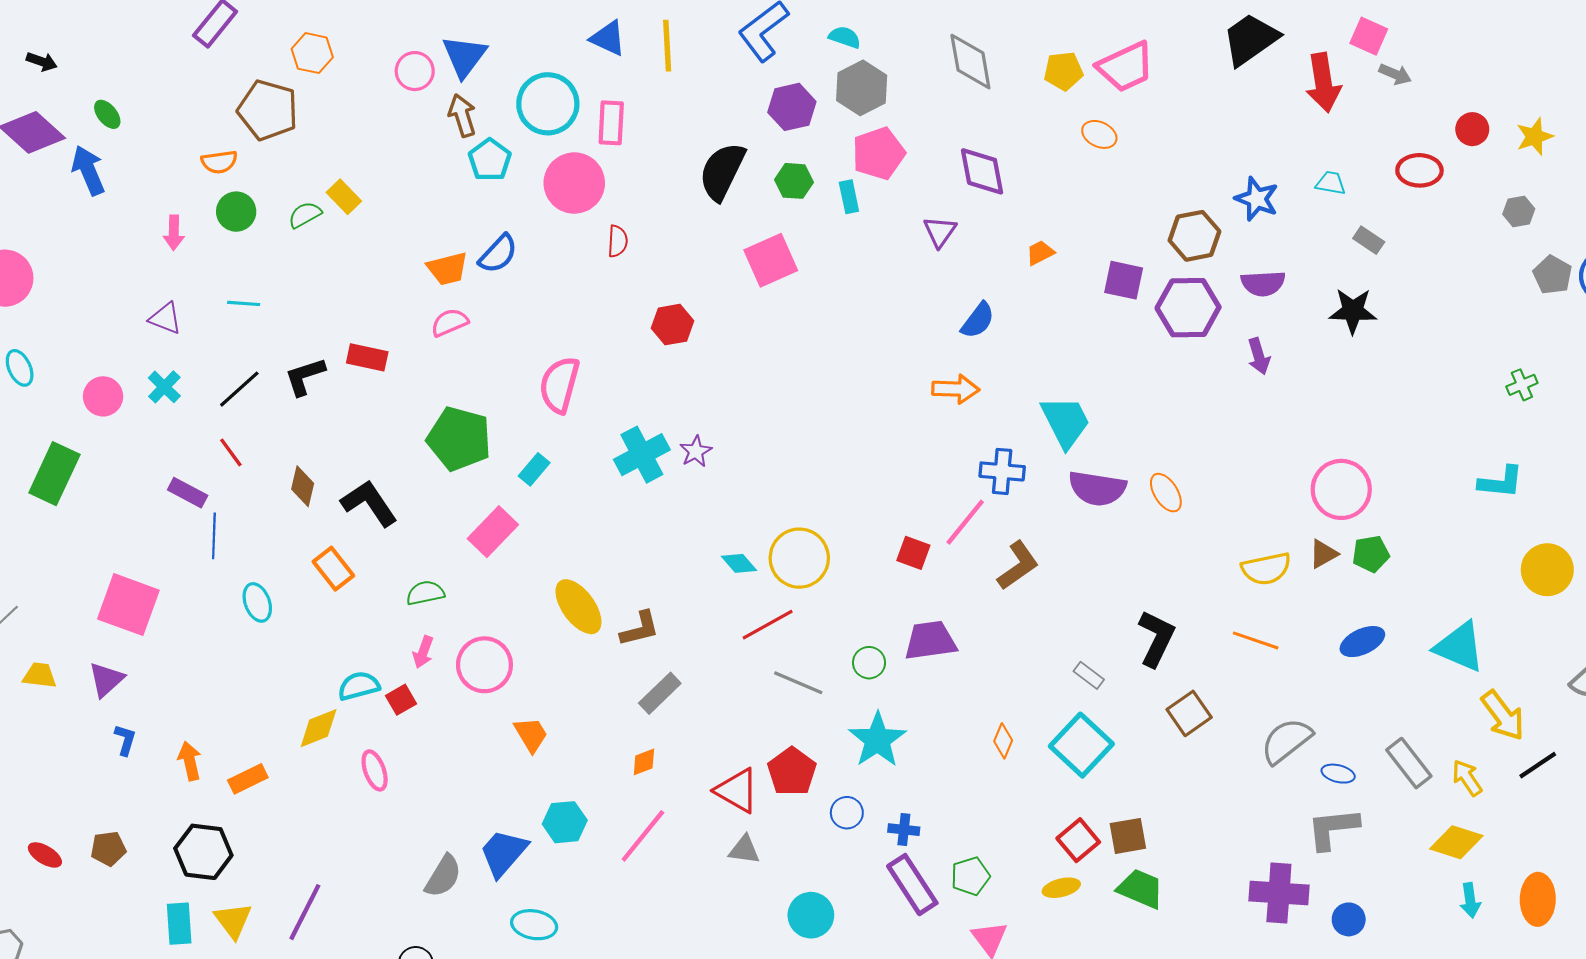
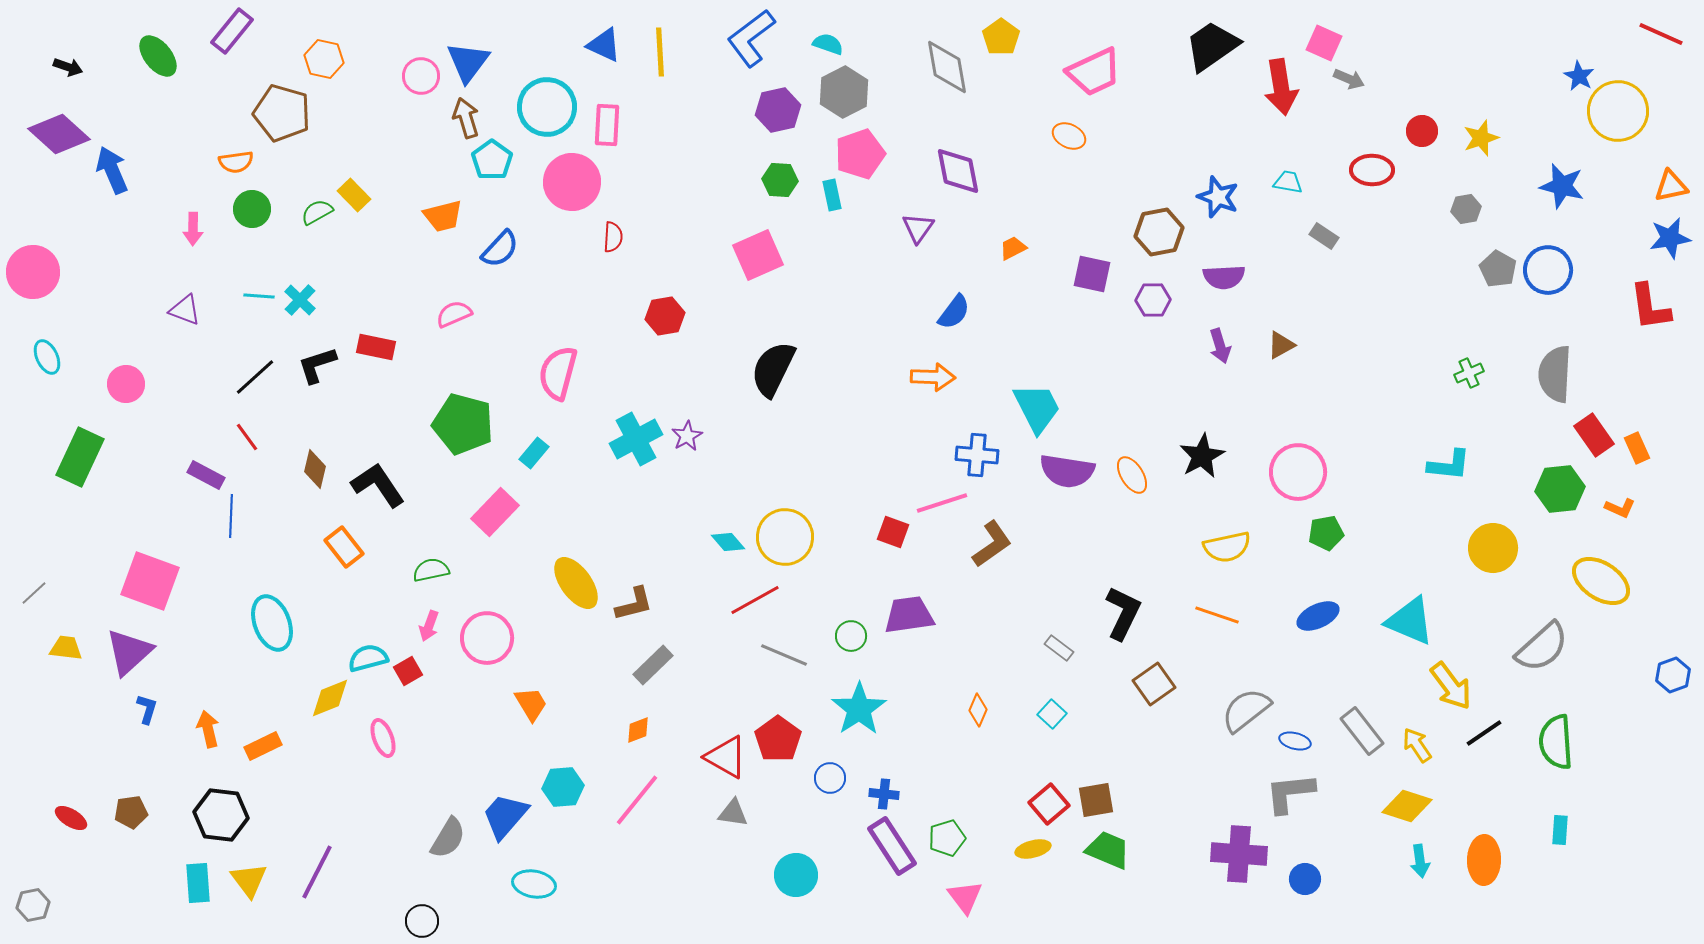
yellow pentagon: (1063, 71) -> (1001, 37), moved, turned -30
green ellipse: (107, 114) -> (158, 56), moved, size x1.5
black semicircle: (722, 171) -> (773, 369), moved
orange trapezoid: (447, 269) -> (443, 216), moved
purple hexagon: (1188, 308) -> (1153, 300), size x0.6
black star: (1353, 311) -> (1202, 456), moved, turned -30
cyan cross: (164, 387) -> (300, 300), moved
pink line: (965, 522) -> (942, 503), turned 33
brown triangle: (1323, 554) -> (1281, 345), moved
cyan ellipse: (257, 602) -> (272, 623), moved, size x1.5
purple triangle: (106, 680) -> (129, 652), size x1.4
cyan square: (1081, 745) -> (1052, 714), size x0.5

